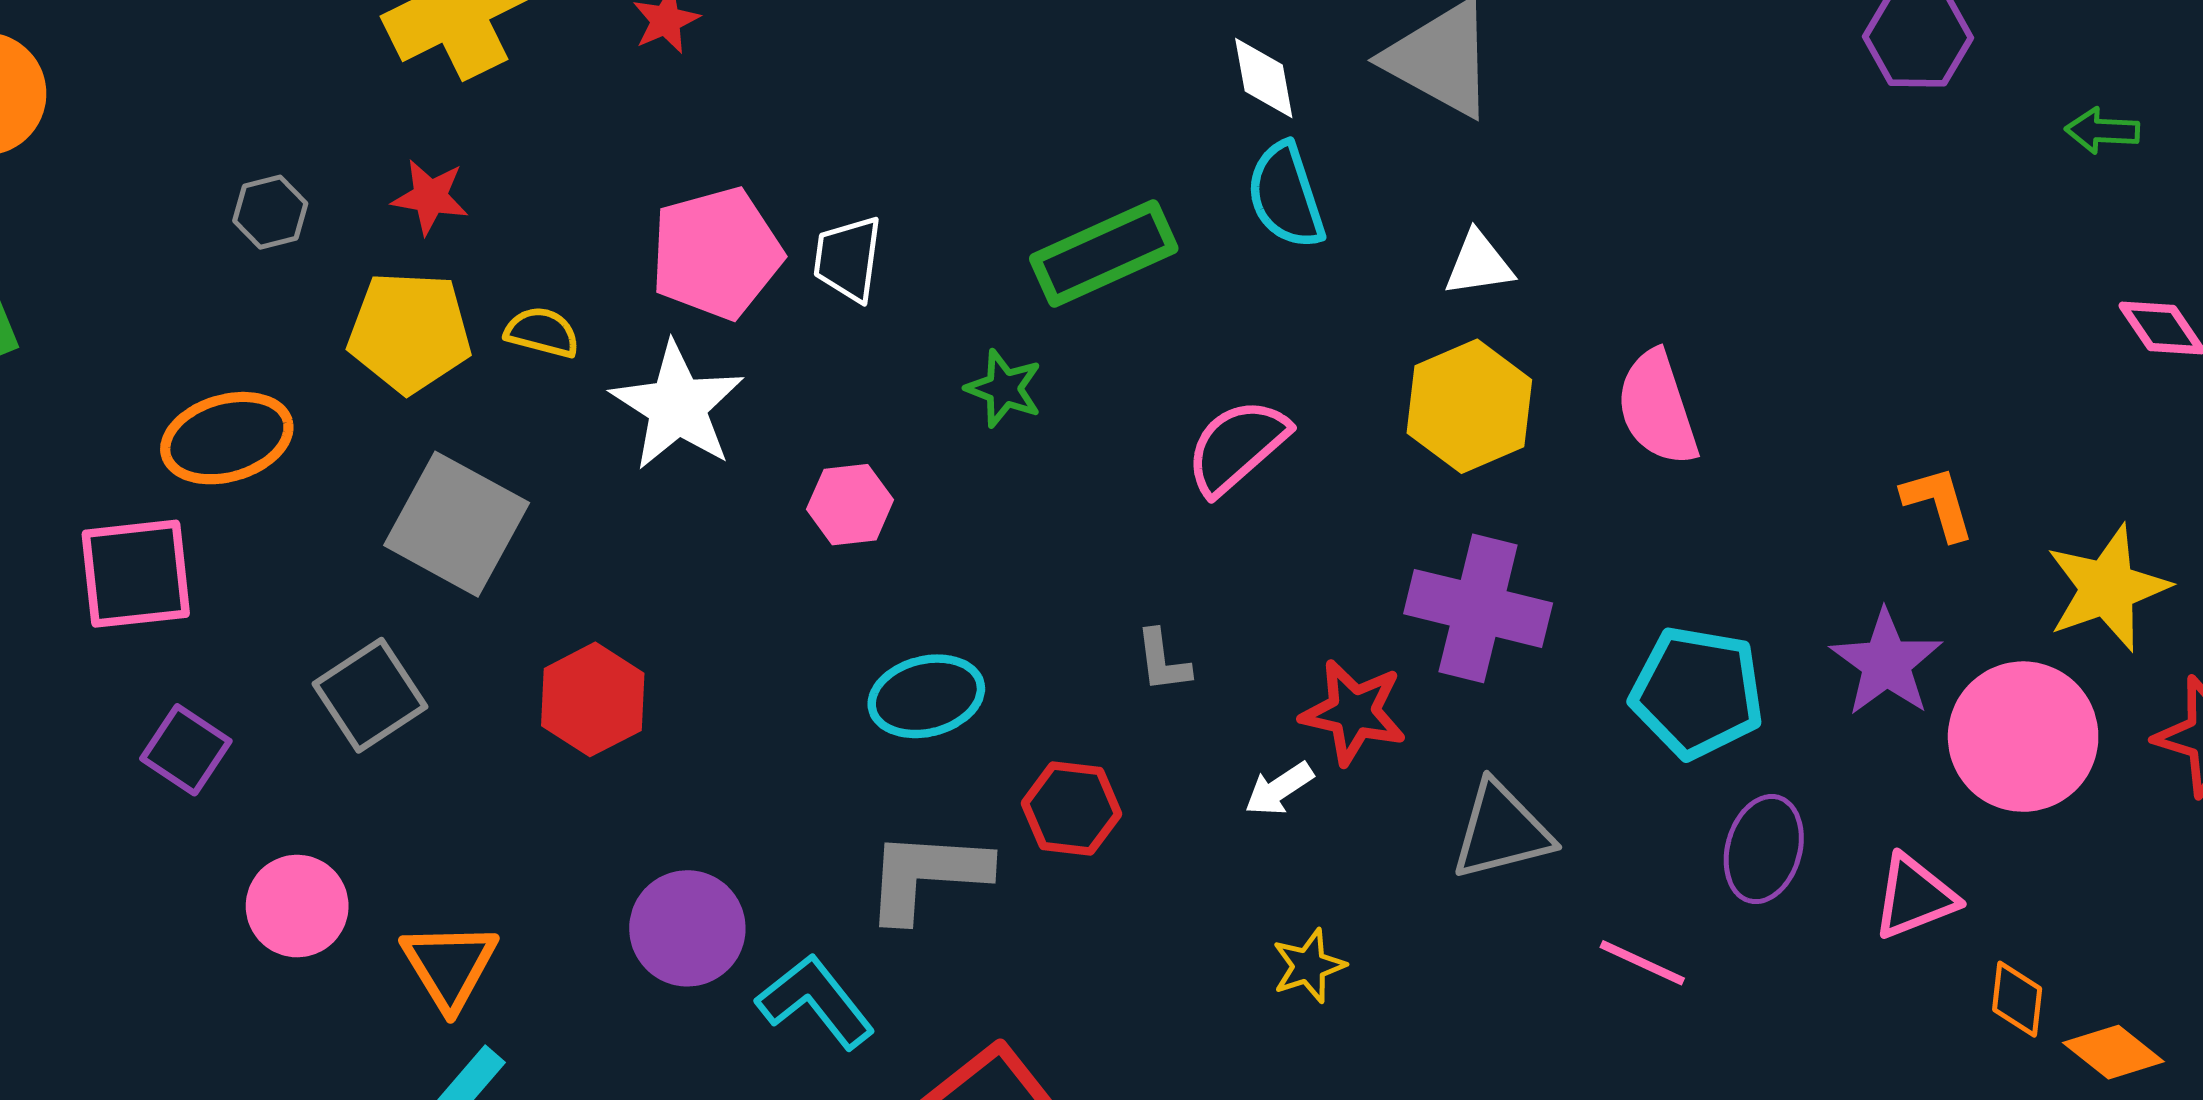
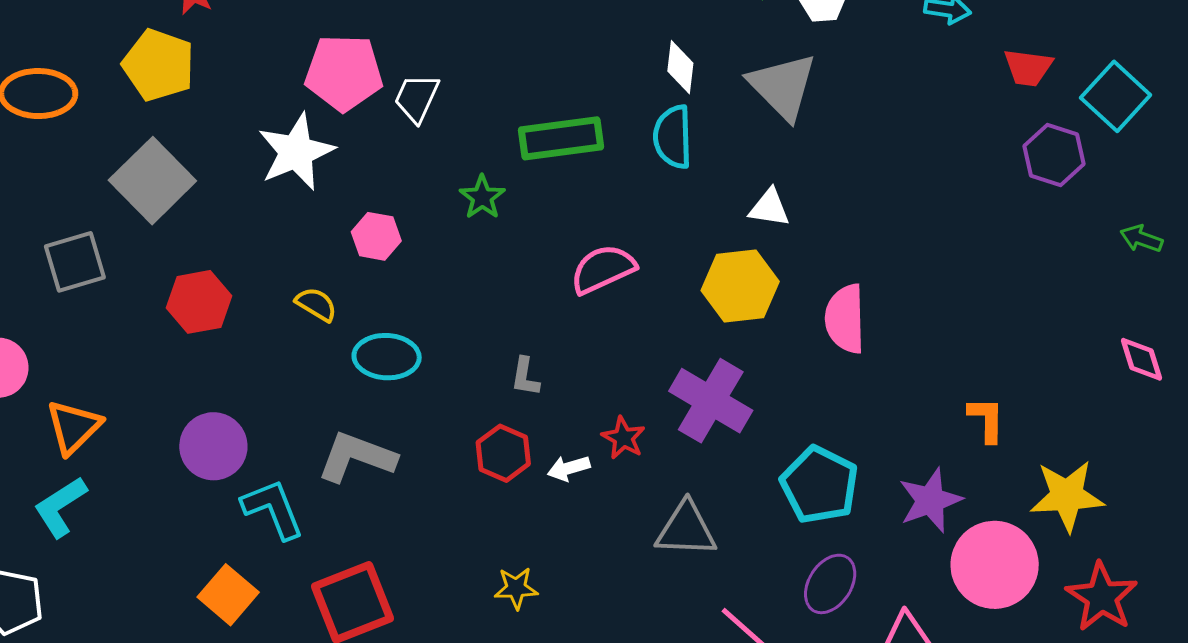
yellow semicircle: (542, 332) -> (316, 304), moved
red star: (1354, 712) -> (623, 438), size x0.7
red hexagon: (1072, 809) -> (503, 453), moved
yellow star: (1309, 966) -> (516, 588), moved

